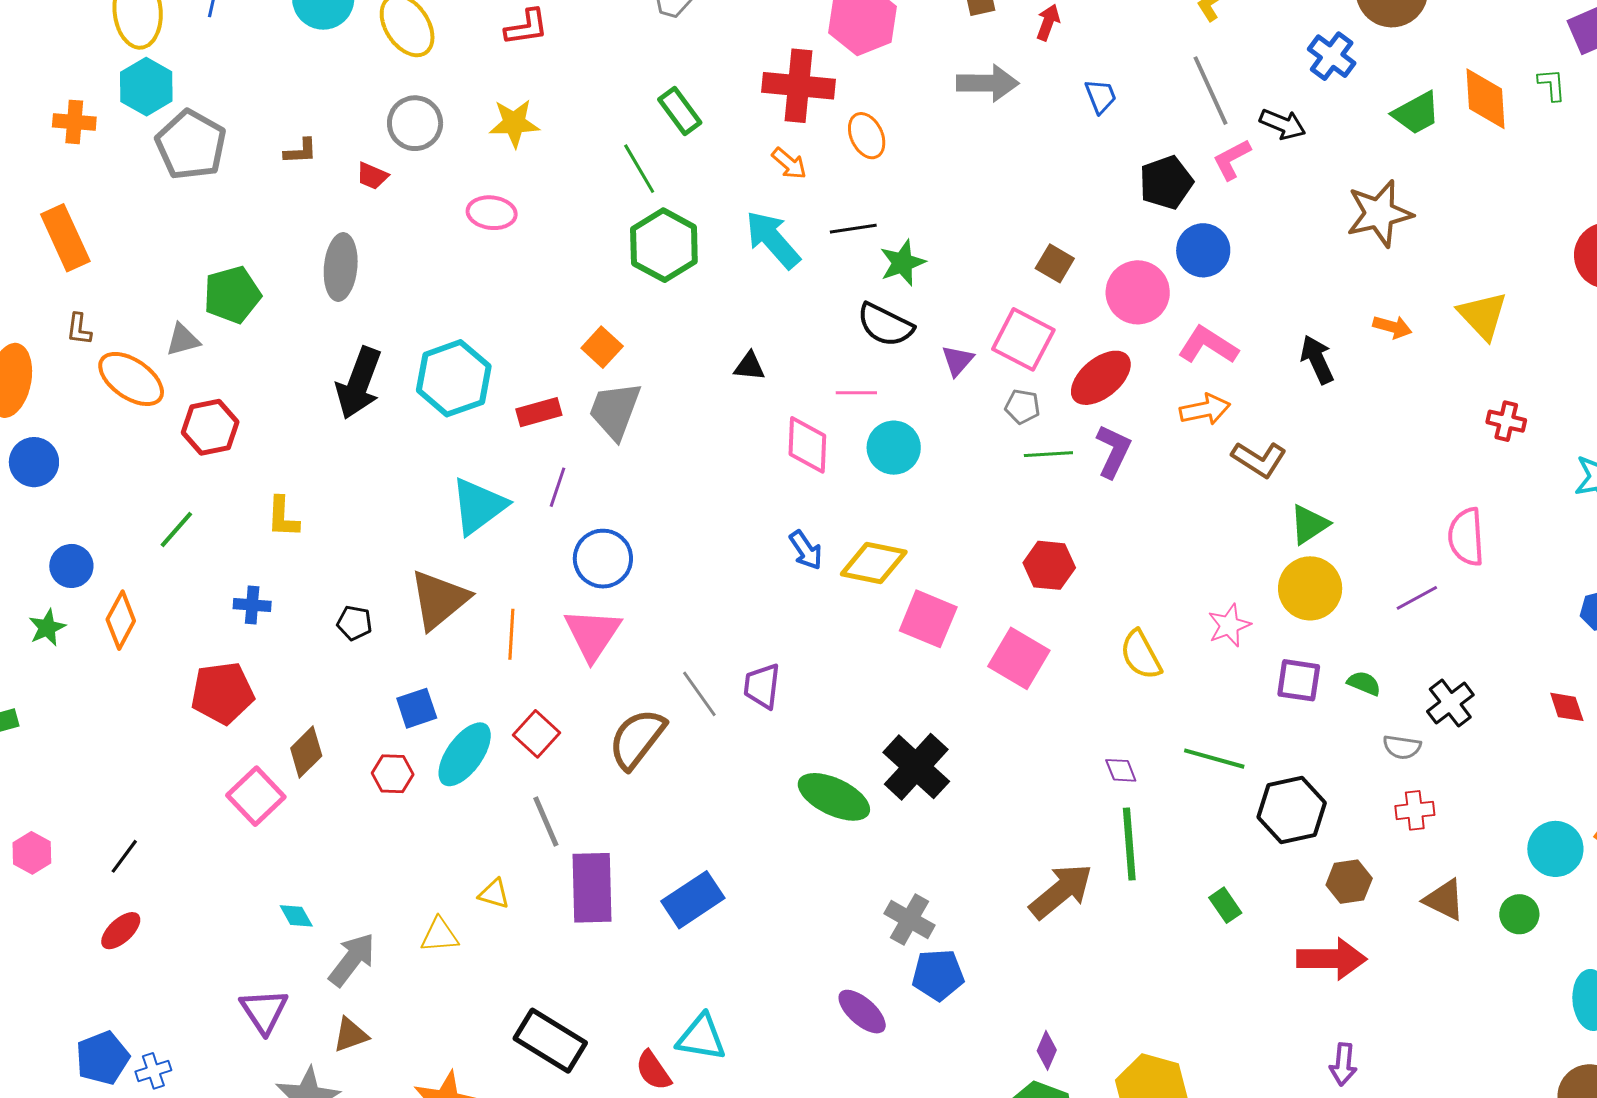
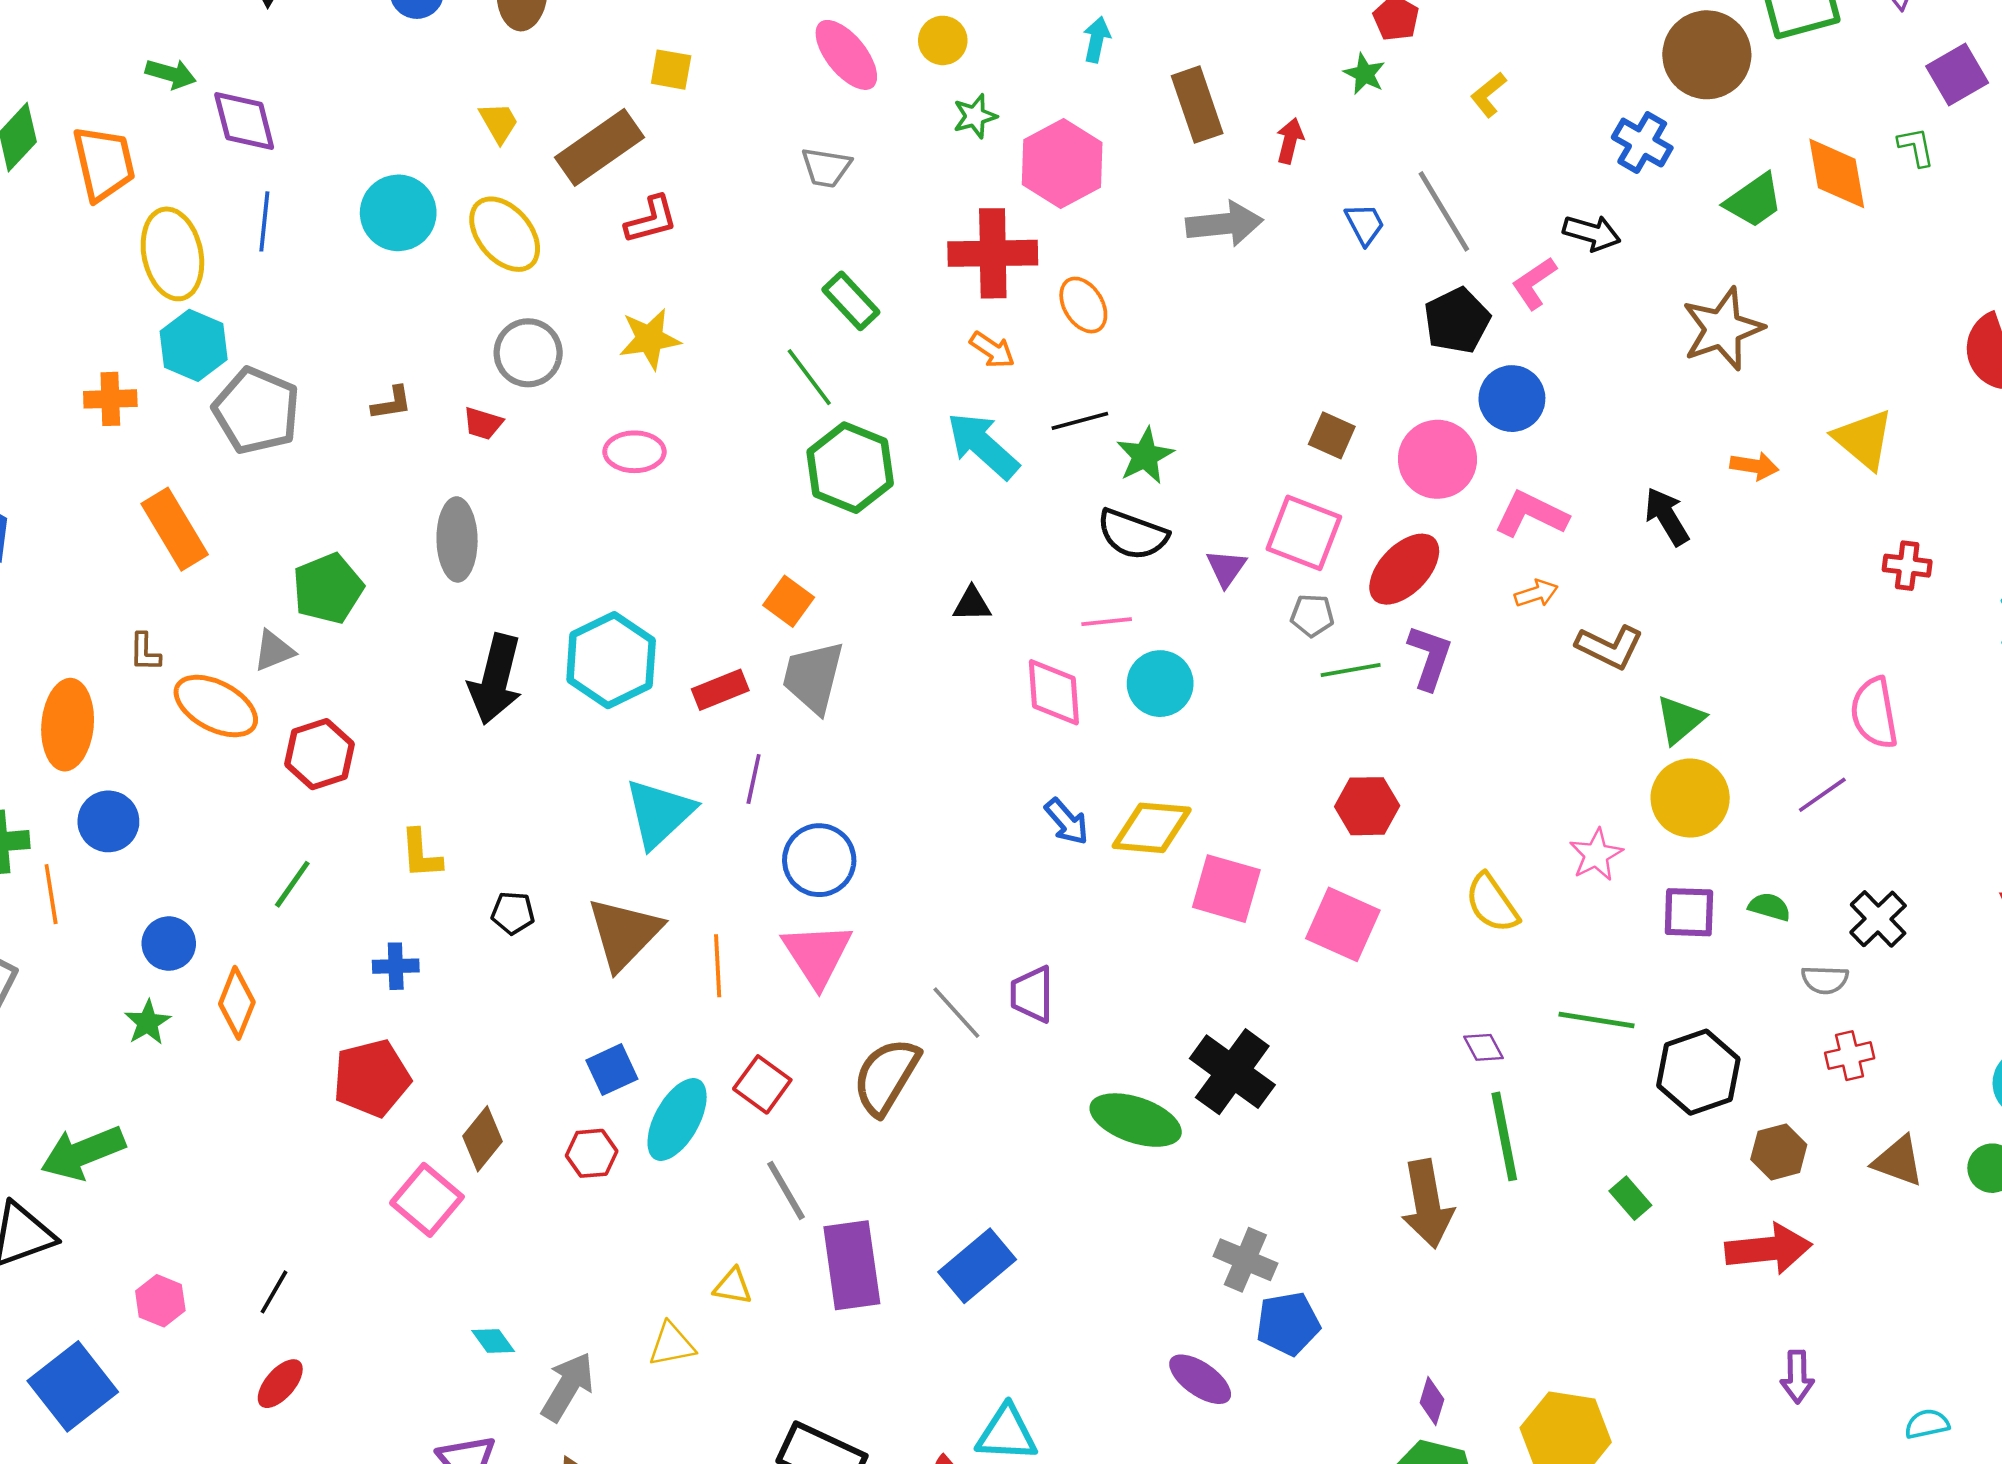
gray line: (1211, 91) -> (1444, 211), moved
orange rectangle: (65, 238) -> (175, 529), moved
orange arrow: (1205, 409) -> (1536, 593), size x0.7
black pentagon: (354, 623) -> (513, 913), moved
brown arrow: (1061, 891) -> (1427, 1204), turned 126

